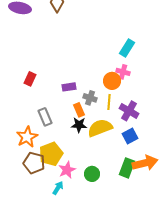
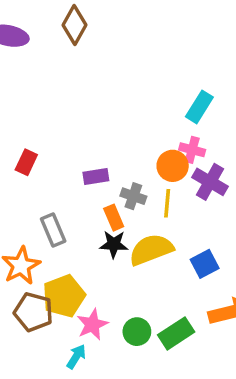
purple cross: (129, 111) -> (210, 182), moved
green rectangle: (127, 168) -> (176, 333), moved, turned 36

